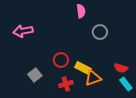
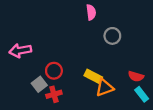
pink arrow: (23, 31) -> (20, 51), moved
red circle: (61, 60) -> (54, 71), moved
red cross: (66, 84) -> (54, 94), moved

